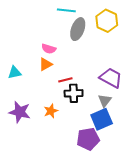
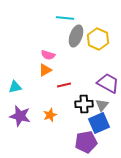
yellow hexagon: (107, 21) -> (98, 39), moved
cyan triangle: (15, 73) -> (15, 87), moved
black cross: (74, 93) -> (84, 104), moved

